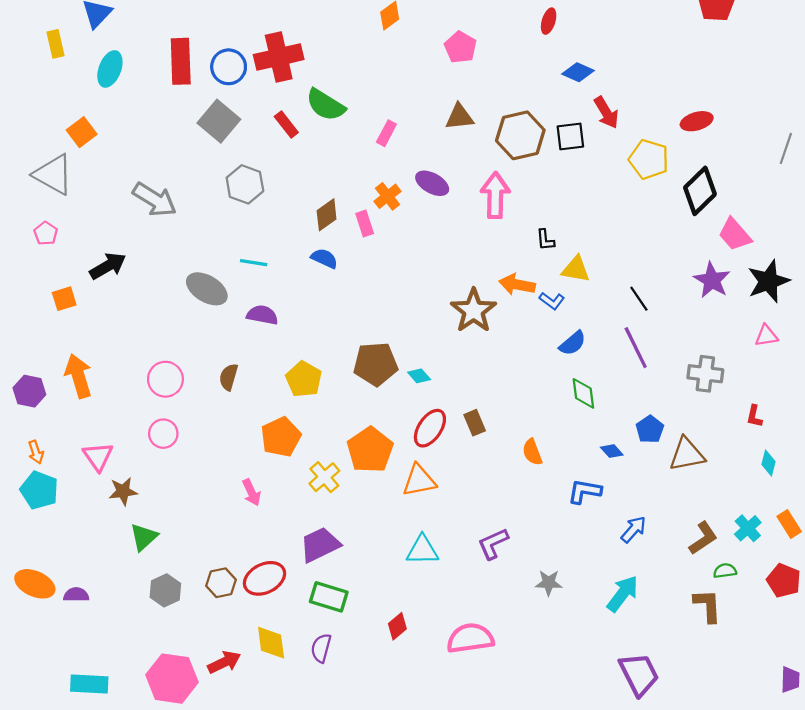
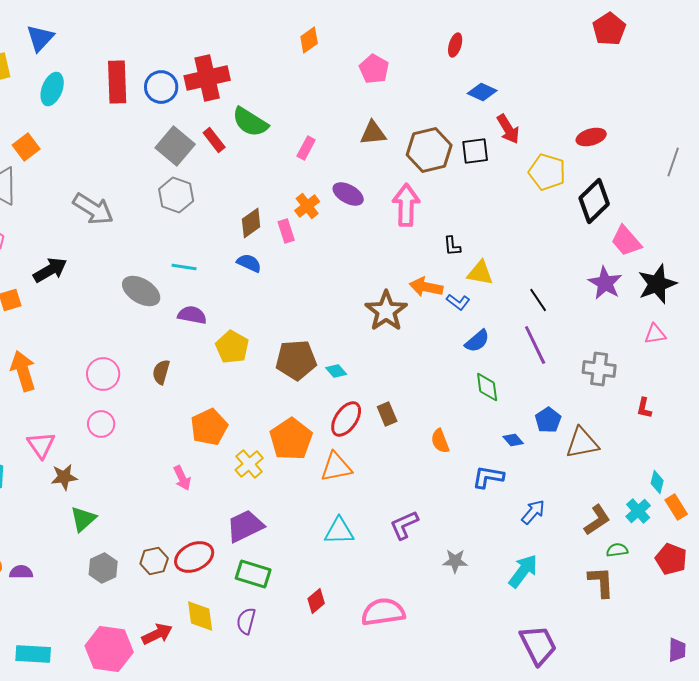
gray square: (219, 121) -> (175, 146), moved
yellow pentagon: (304, 379) -> (232, 347), moved
cyan diamond: (768, 463) -> (657, 482), moved

